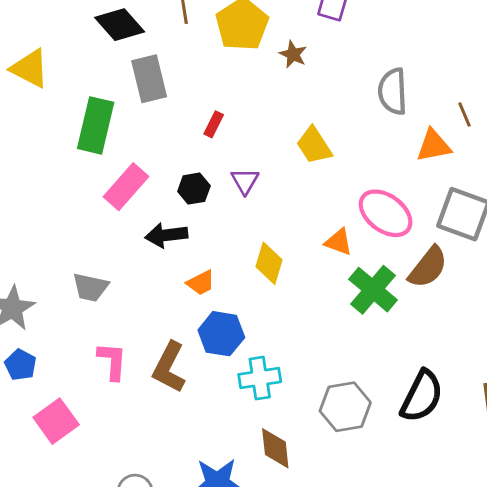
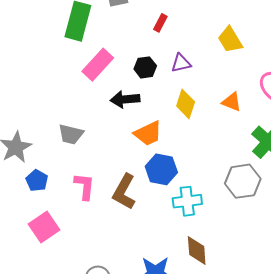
purple triangle: (245, 181) -> (181, 63), turned 45
orange triangle: (339, 242) -> (232, 102), moved
yellow diamond: (269, 263) -> (186, 104), moved
orange trapezoid: (201, 283) -> (148, 133), size x1.4
blue pentagon: (21, 365) -> (37, 180), moved
gray hexagon: (345, 407) -> (243, 181), moved

